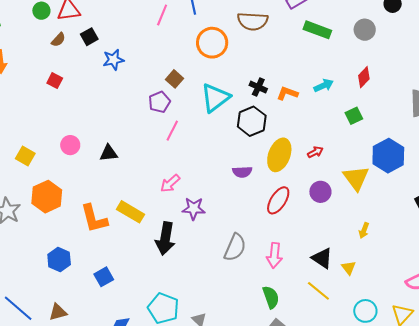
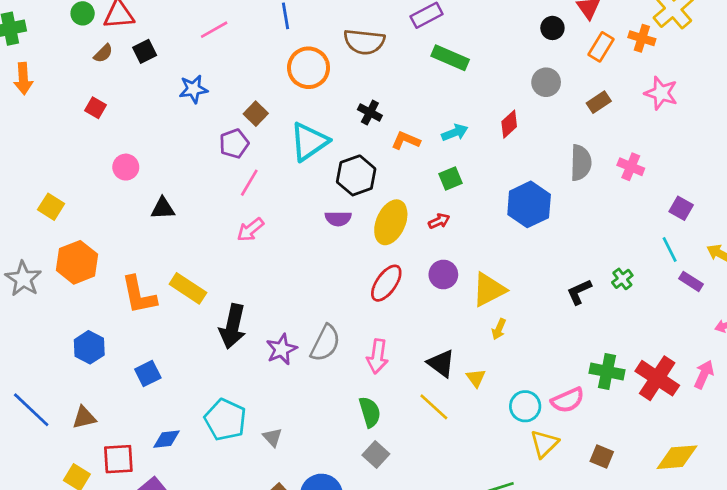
pink line: (162, 15) -> (214, 30), moved, turned 35
gray circle: (365, 30) -> (546, 82), moved
blue star: (113, 60) -> (193, 89), moved
black cross: (258, 87) -> (370, 113), moved
green square: (354, 116) -> (450, 179), moved
pink circle: (70, 145) -> (126, 167), moved
blue hexagon: (388, 156) -> (529, 204), moved
purple semicircle: (242, 172) -> (338, 218), moved
yellow triangle: (356, 178) -> (489, 290), moved, turned 36
pink arrow: (170, 183) -> (250, 230), moved
purple star: (194, 209) -> (281, 349), moved, turned -30
cyan circle: (365, 311) -> (525, 406), moved

